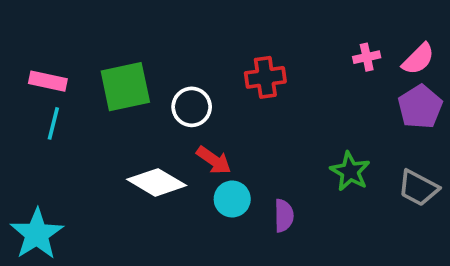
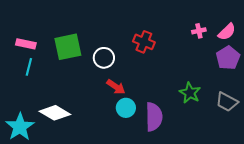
red cross: (265, 77) -> (144, 42), turned 30
white diamond: (157, 182) -> (55, 113), moved
purple semicircle: (284, 216) -> (154, 117), size x1.6

